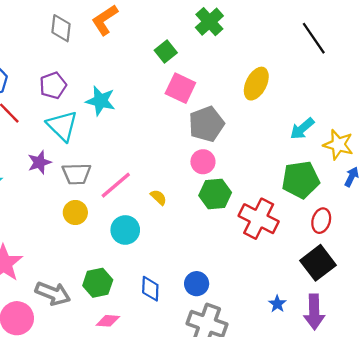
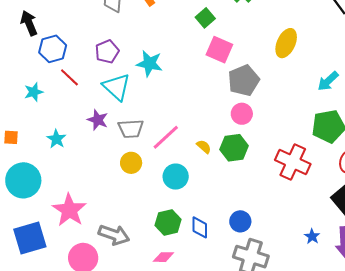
purple star: (39, 162) -> (98, 120), turned -30
green hexagon: (215, 194) -> (234, 148), moved
green hexagon: (98, 283) -> (168, 222), moved

